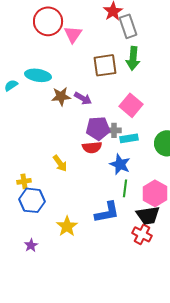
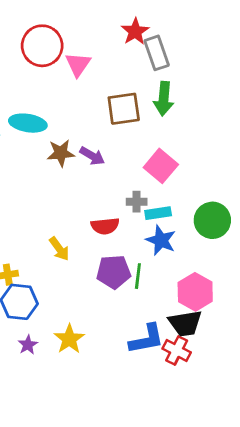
purple pentagon: (98, 128) -> (114, 272), moved
blue star: (120, 164) -> (161, 240), moved
green line: (125, 188) -> (138, 276), moved
blue L-shape: (107, 212) -> (147, 339), moved
purple star: (31, 245) -> (28, 345), moved

